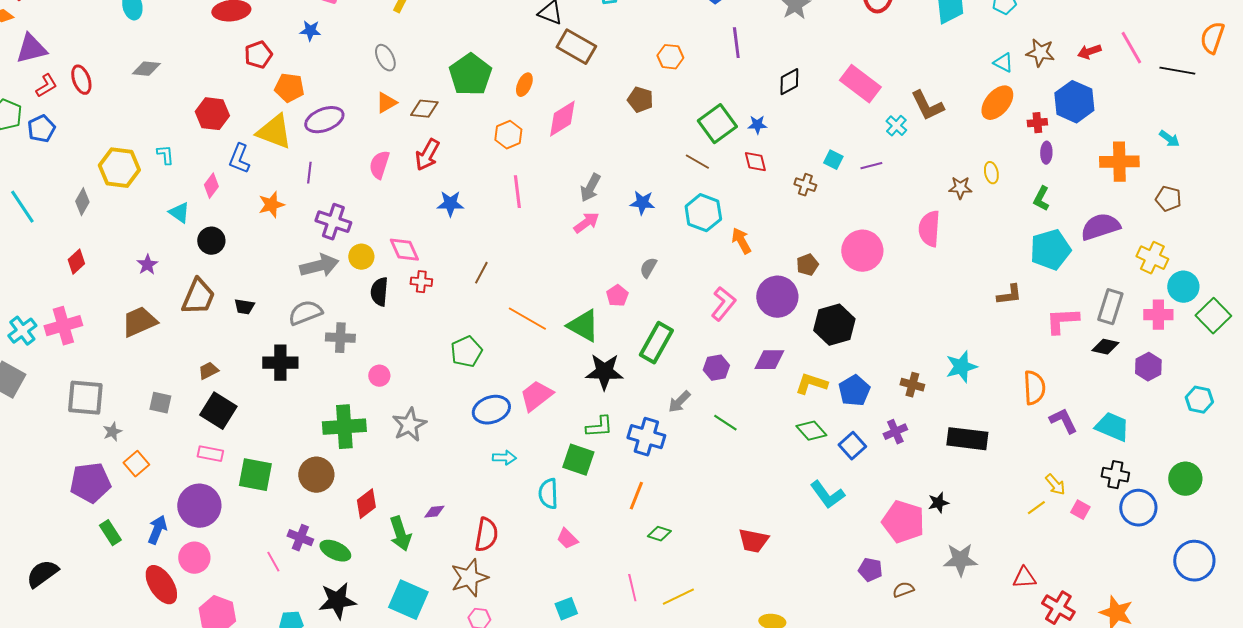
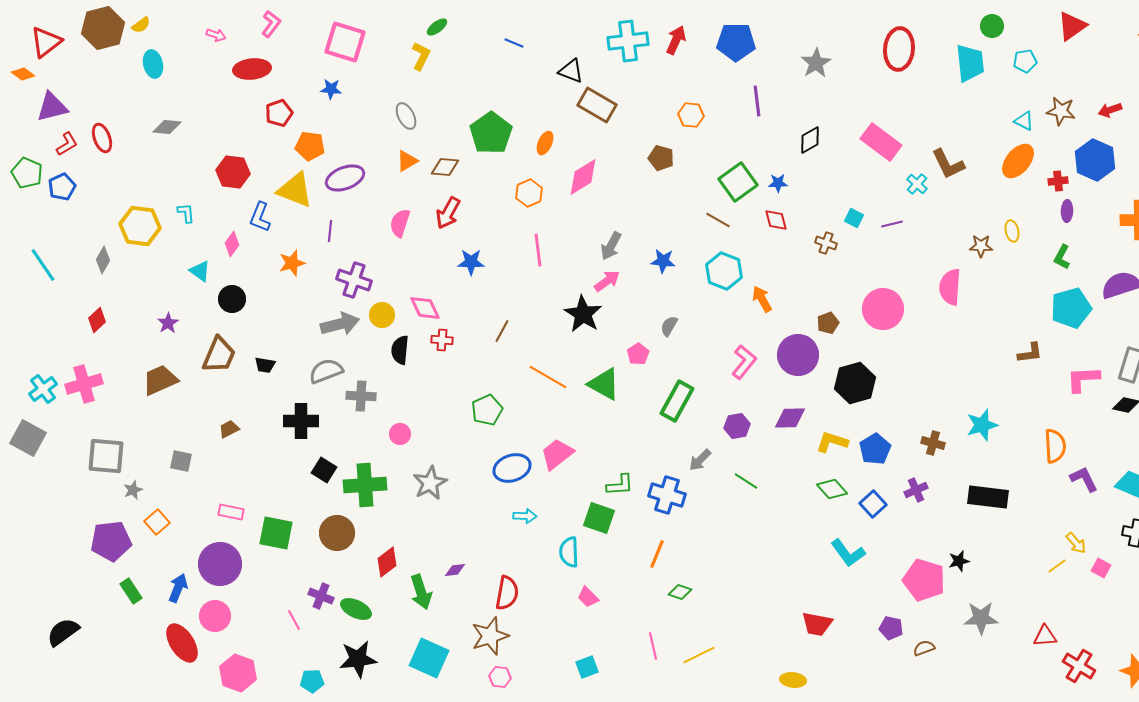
black star: (604, 372) -> (583, 314), moved, turned 30
black square: (218, 411) -> (324, 470), moved, size x0.7
red trapezoid: (753, 541) -> (817, 624), moved

